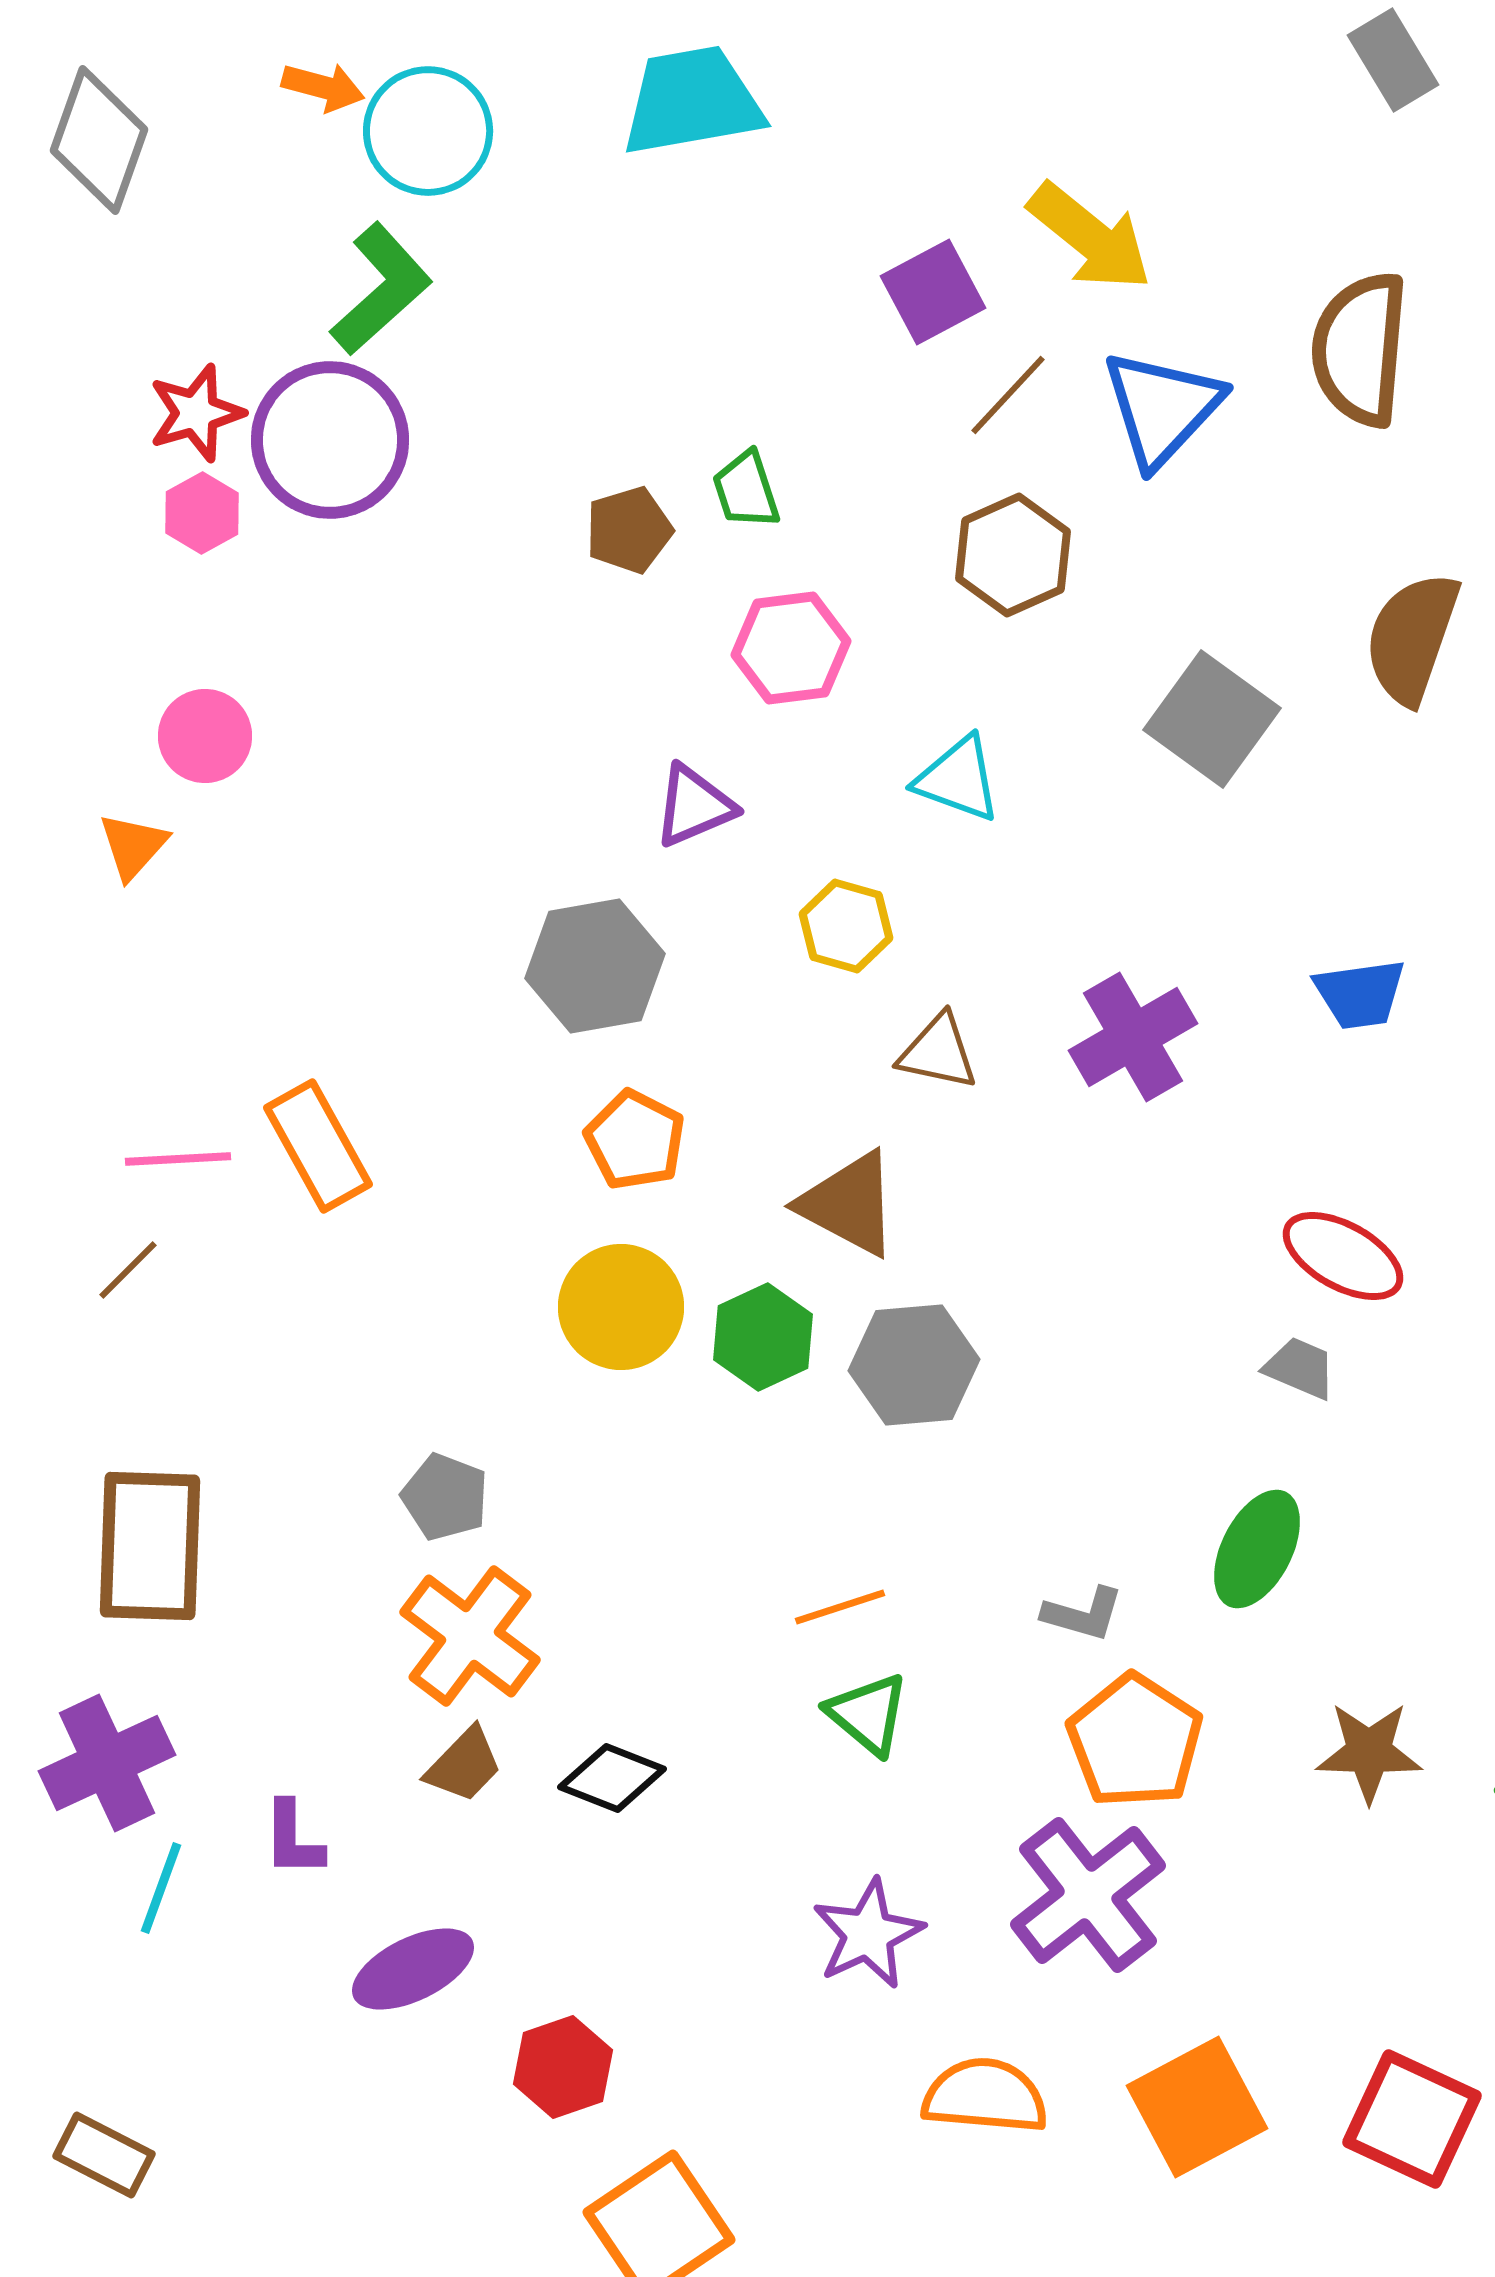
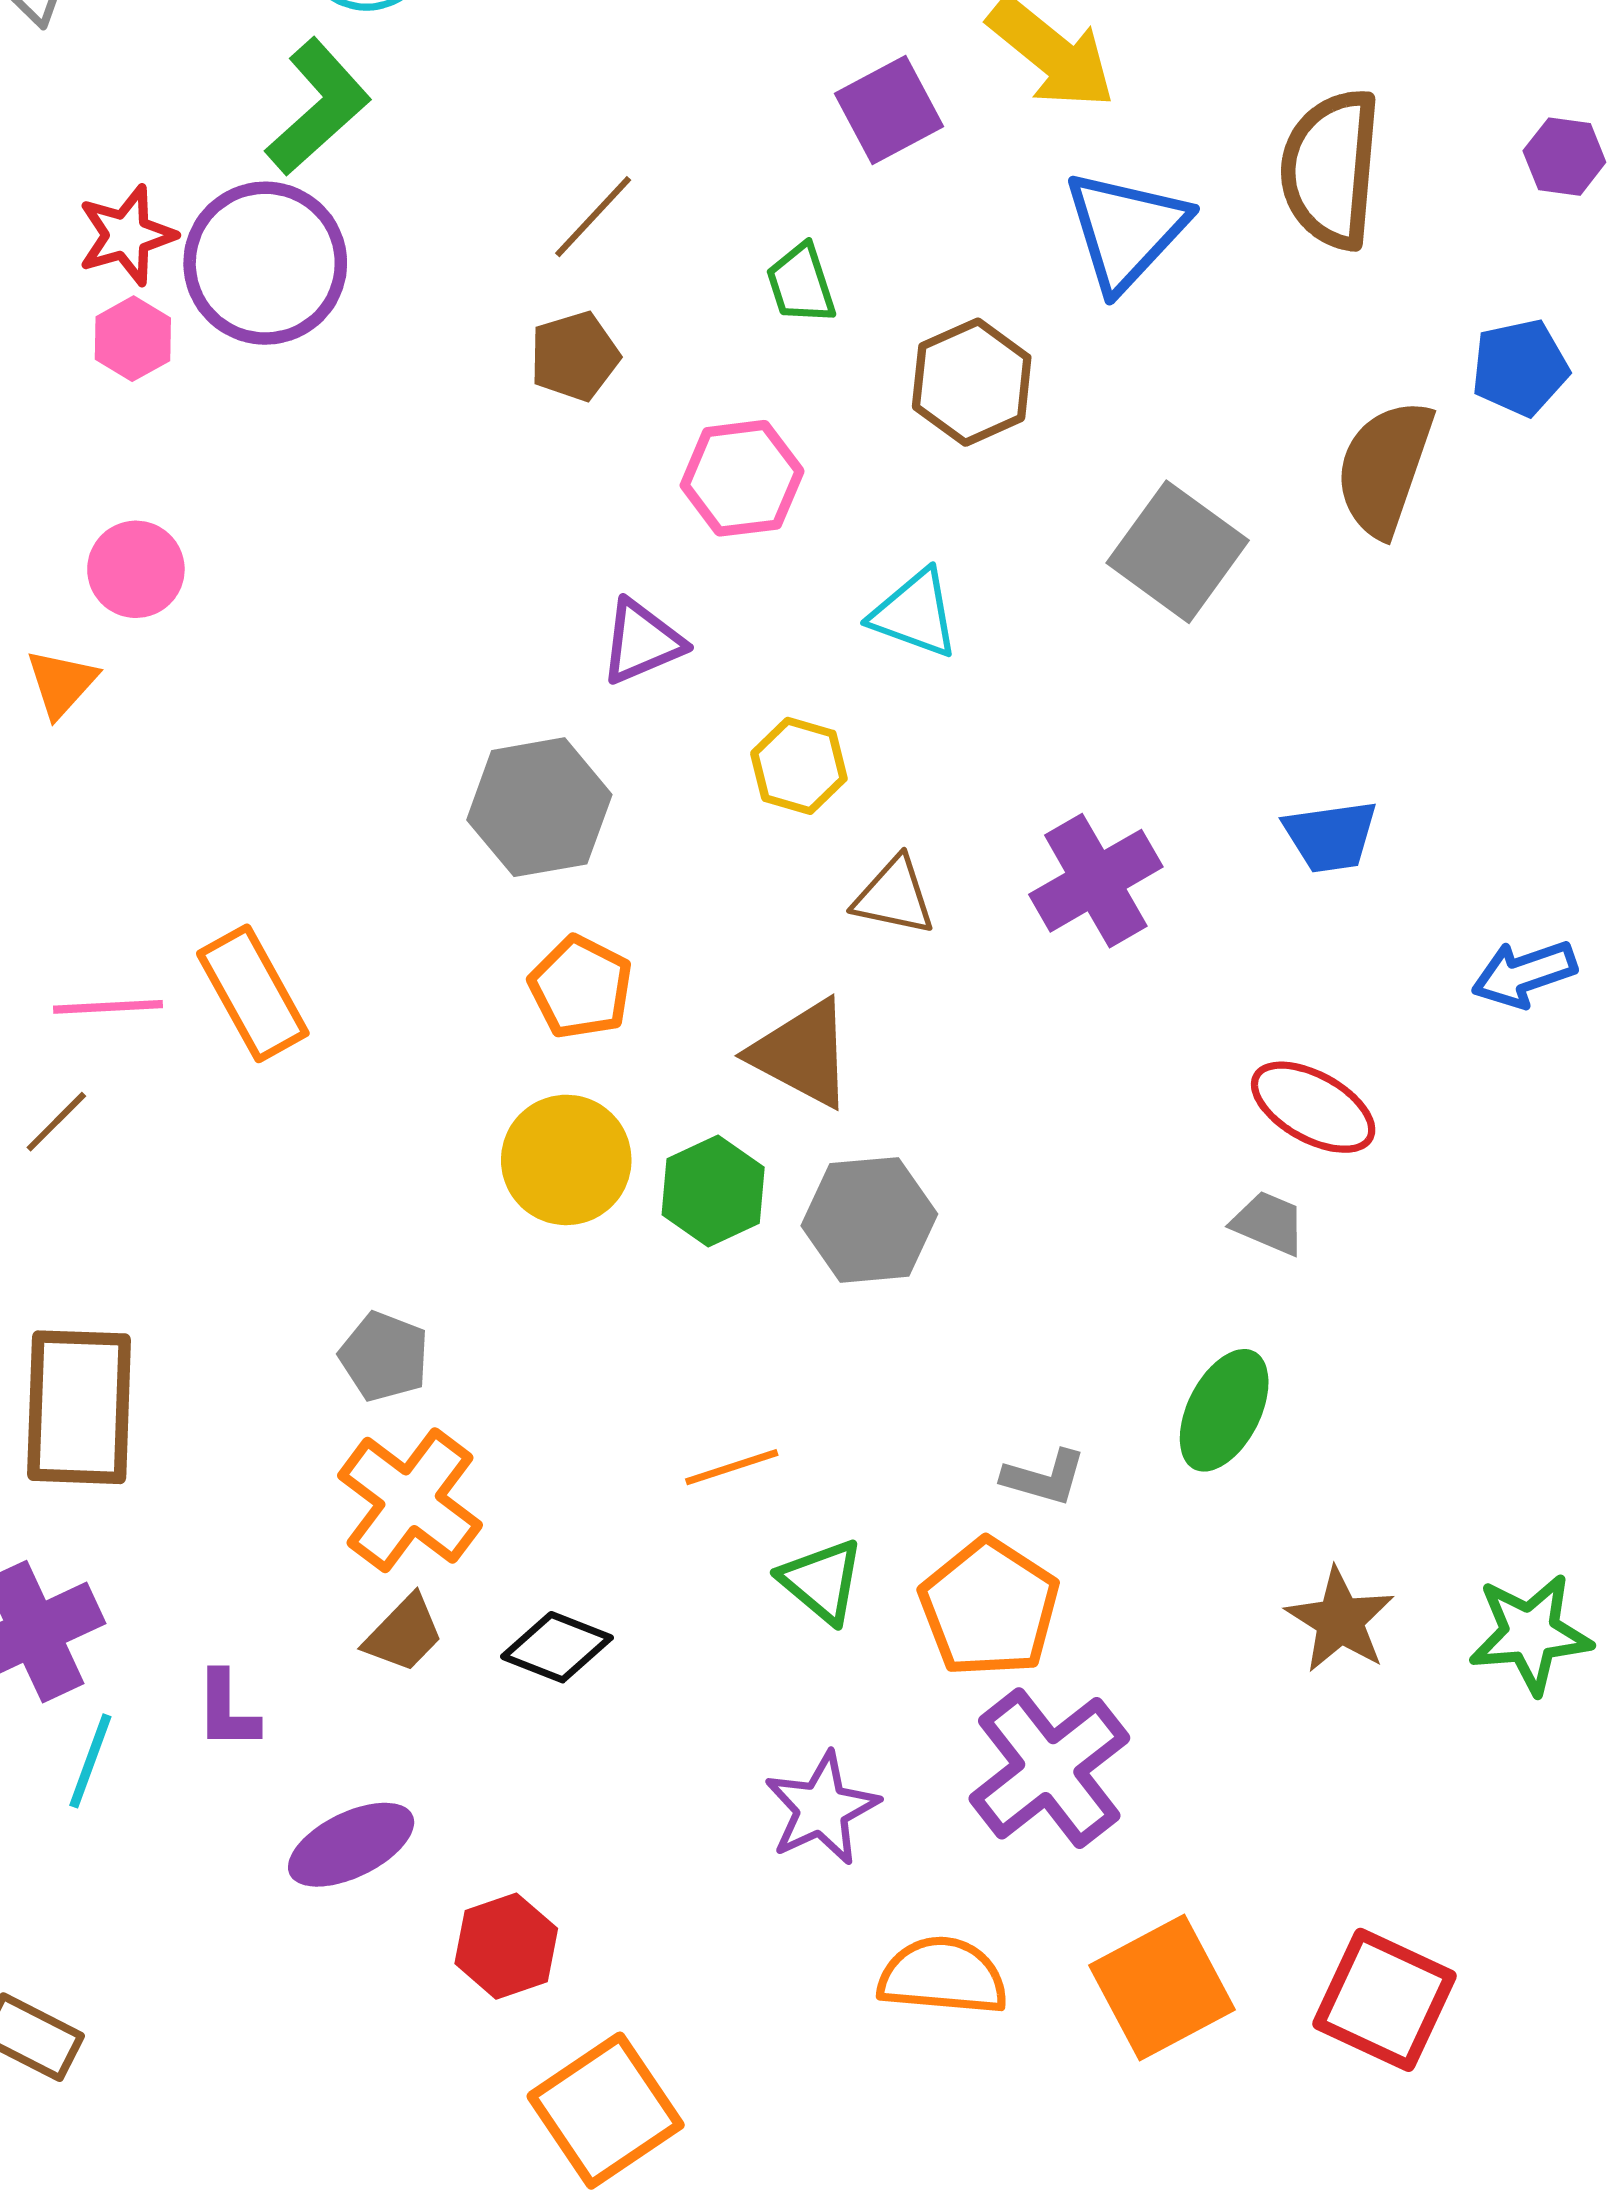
brown line: (1008, 395) -> (593, 217), moved
green trapezoid: (746, 490) -> (801, 284), moved
orange line: (840, 1607) -> (732, 1467), moved
orange pentagon: (1135, 1741) -> (989, 1608), moved
brown star: (1369, 1752) -> (1340, 1620), turned 30

